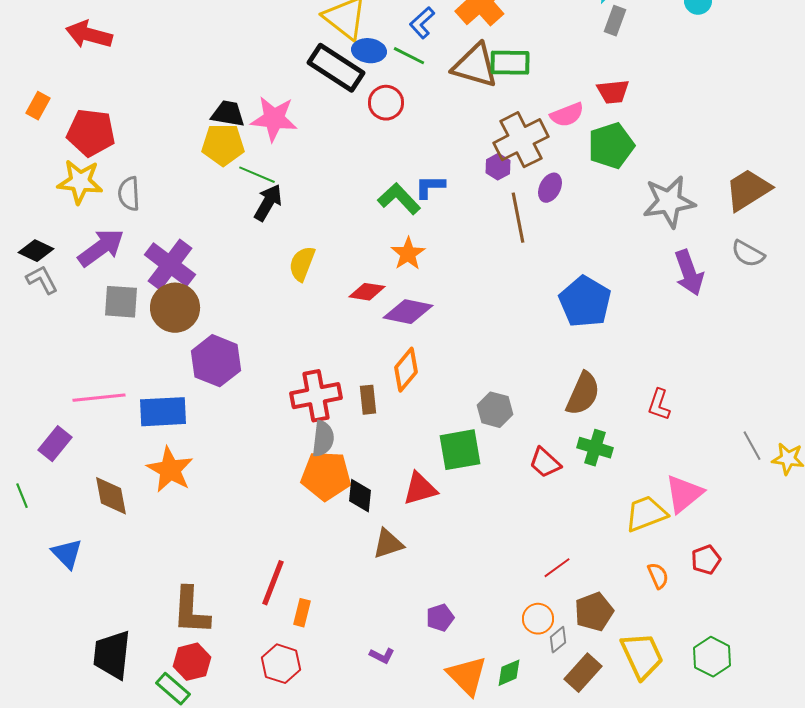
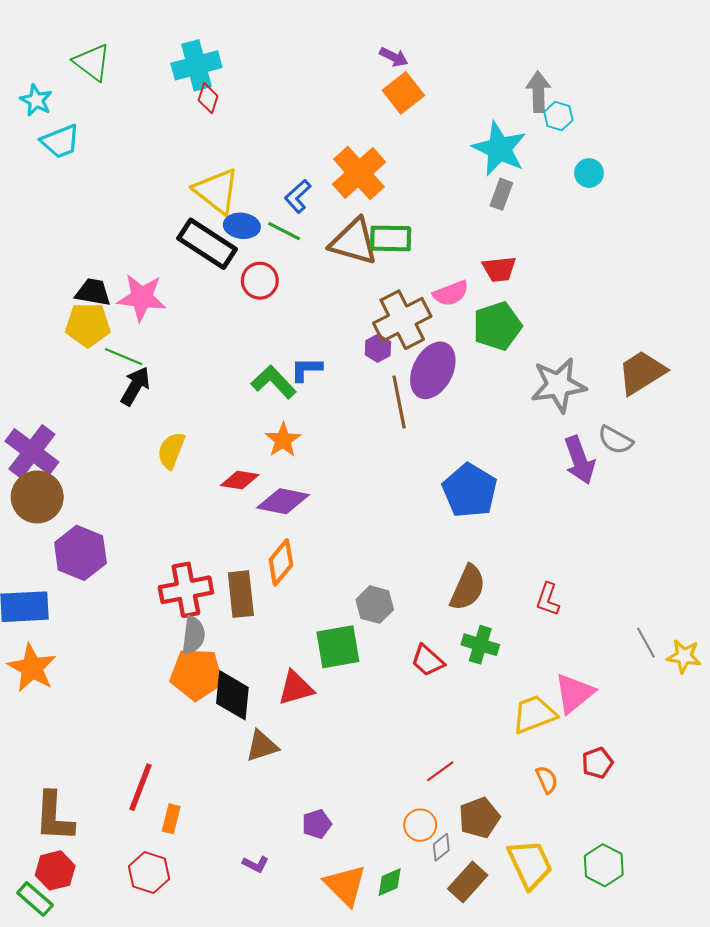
purple ellipse: (550, 188) -> (433, 370), size x1.8
gray semicircle: (748, 254) -> (615, 440), moved
brown rectangle: (368, 400) -> (241, 594), size x1.5
black diamond: (360, 496) -> (232, 695), size x1.4

